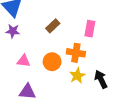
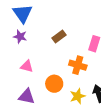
orange circle: (52, 62) -> (54, 84), moved
yellow star: (77, 76) -> (78, 96), moved

